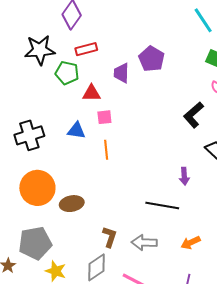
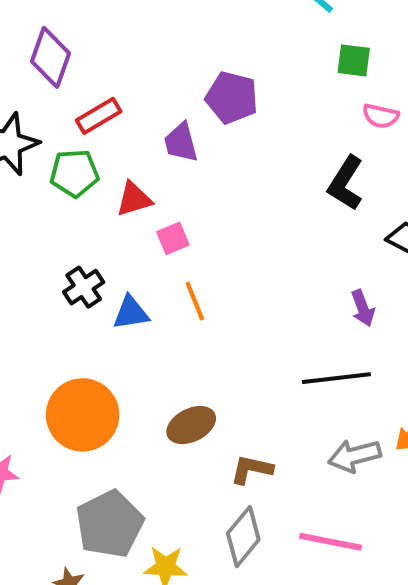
blue triangle: (76, 131) -> (131, 313), moved
black cross: (29, 135) -> (84, 287), moved, size x0.7
brown ellipse: (72, 204) -> (191, 425), moved
brown L-shape: (110, 237) -> (252, 469), turned -80
gray arrow: (144, 243) -> (354, 456), moved

